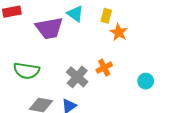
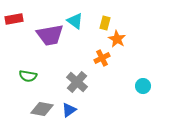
orange cross: (104, 68) -> (102, 58), moved
green semicircle: (26, 71) -> (28, 76), size x0.7

